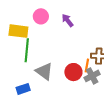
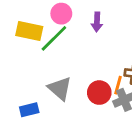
purple arrow: (67, 20) -> (97, 22), turned -144
green line: (27, 50) -> (54, 38), moved, turned 35

